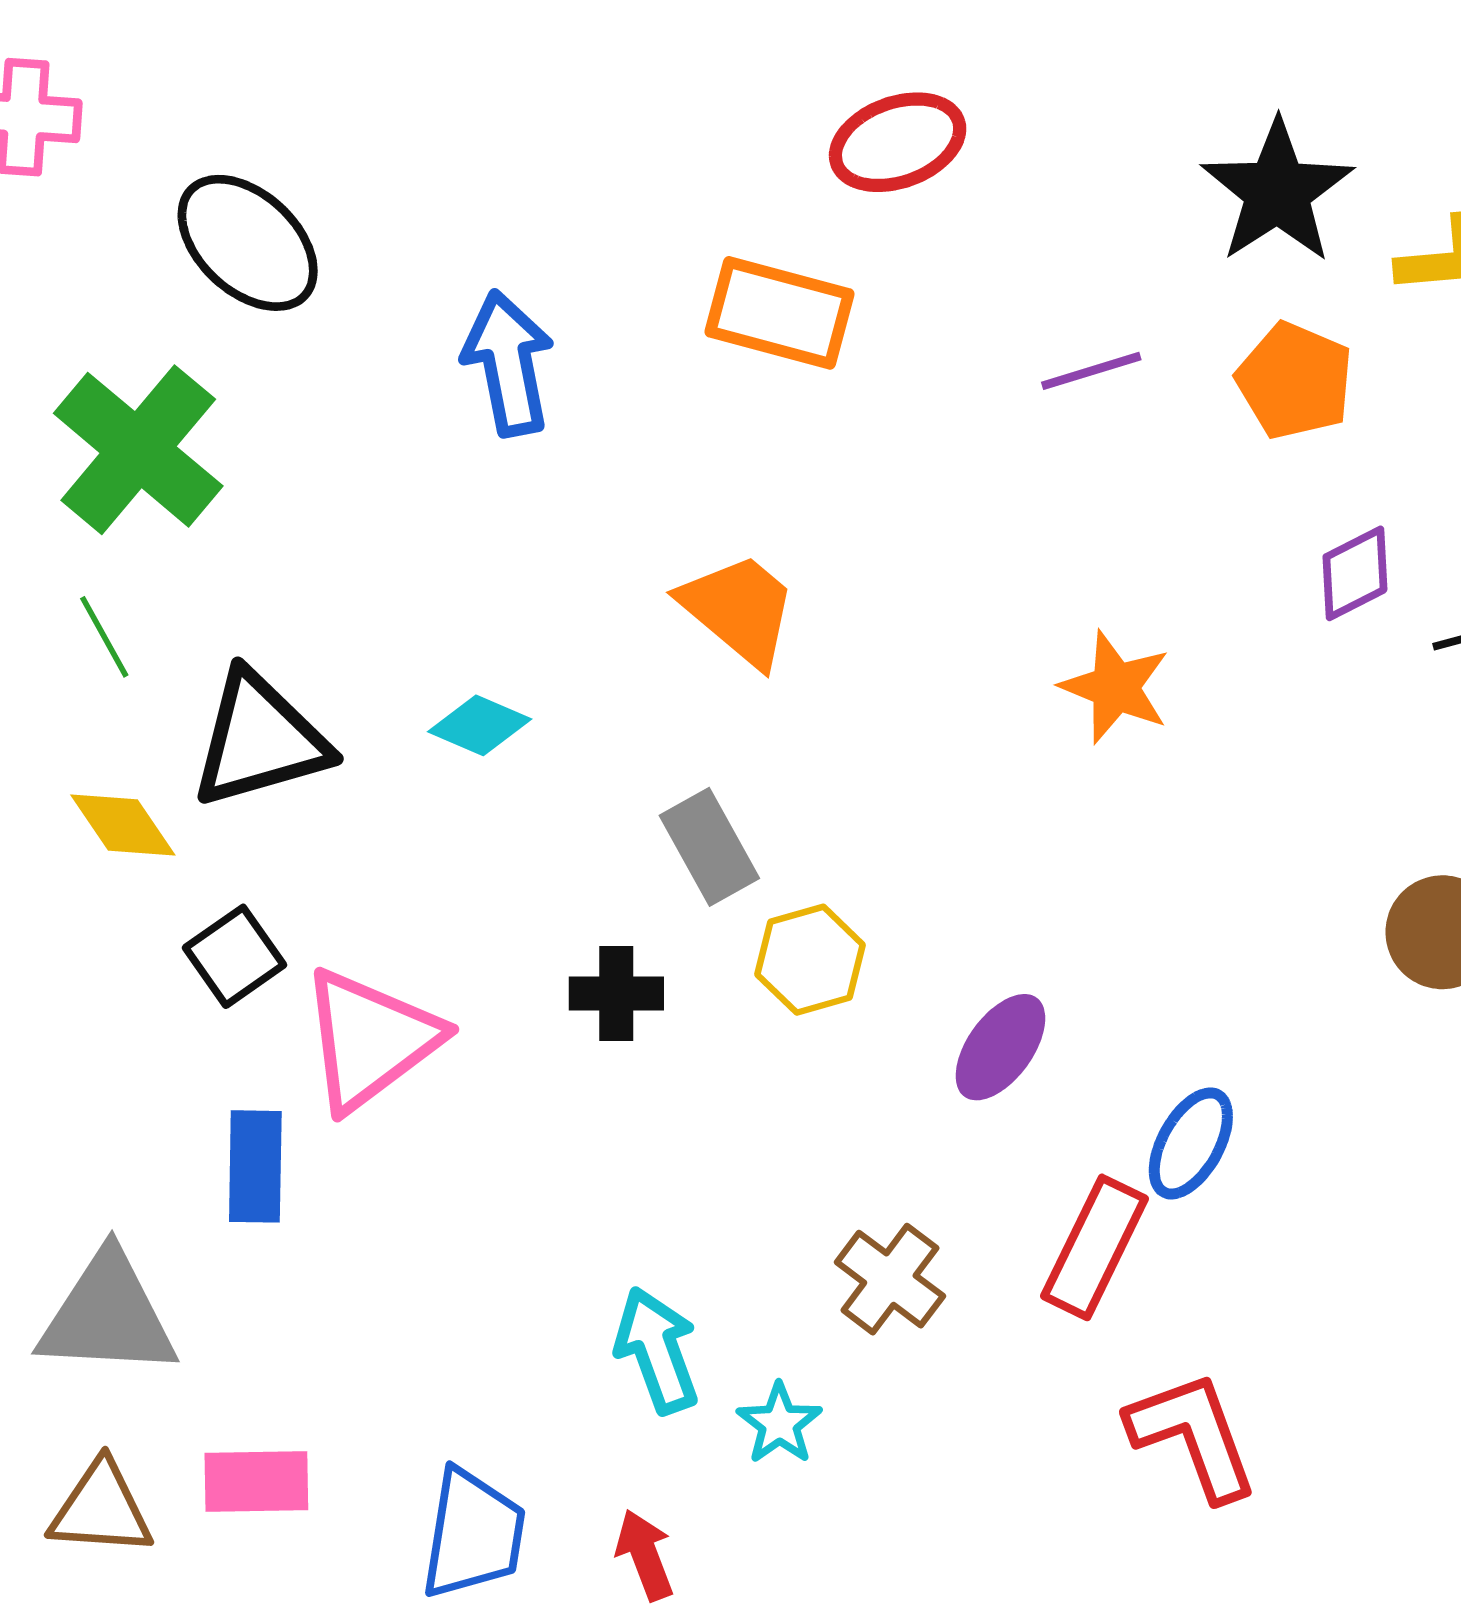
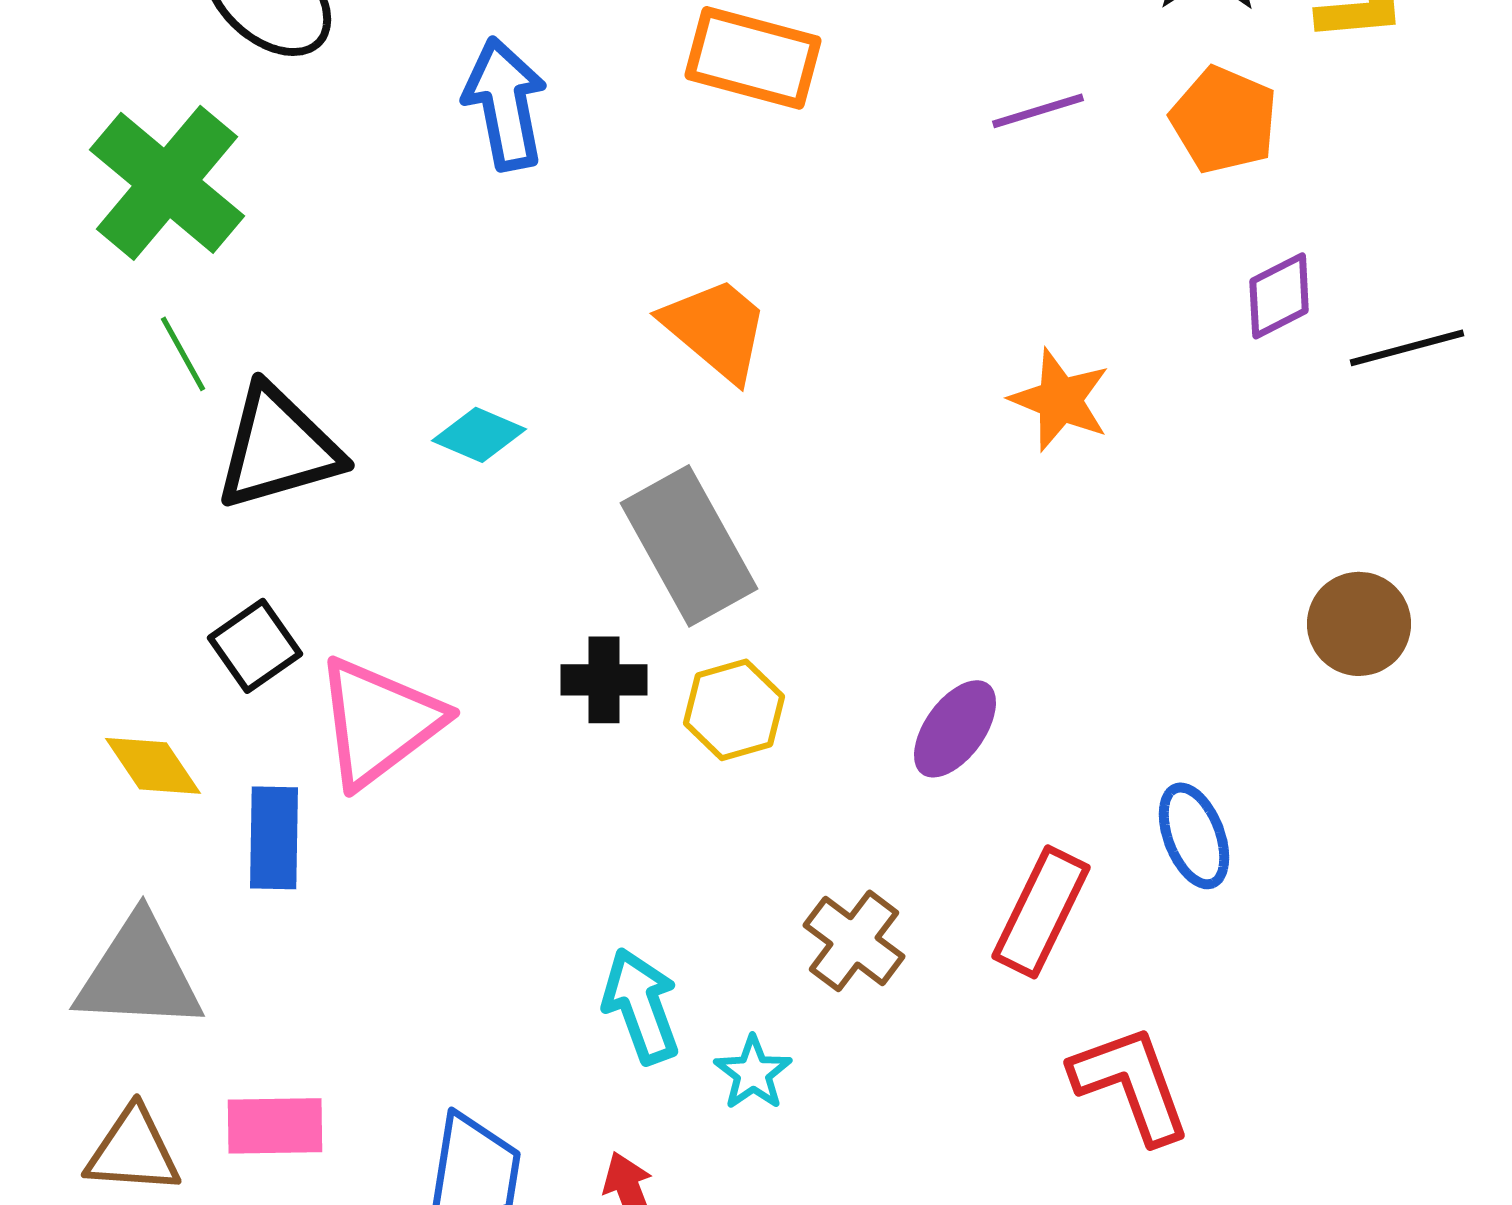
green line: (104, 637) -> (183, 354), moved
yellow diamond: (123, 825) -> (153, 766), moved
gray rectangle: (709, 847) -> (689, 546), size x1.5
yellow hexagon: (810, 960) -> (734, 710), moved
blue ellipse: (1191, 1143) -> (1194, 836), moved, turned -50

